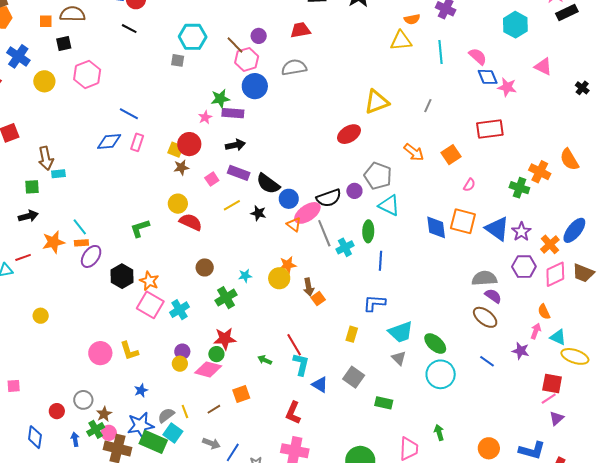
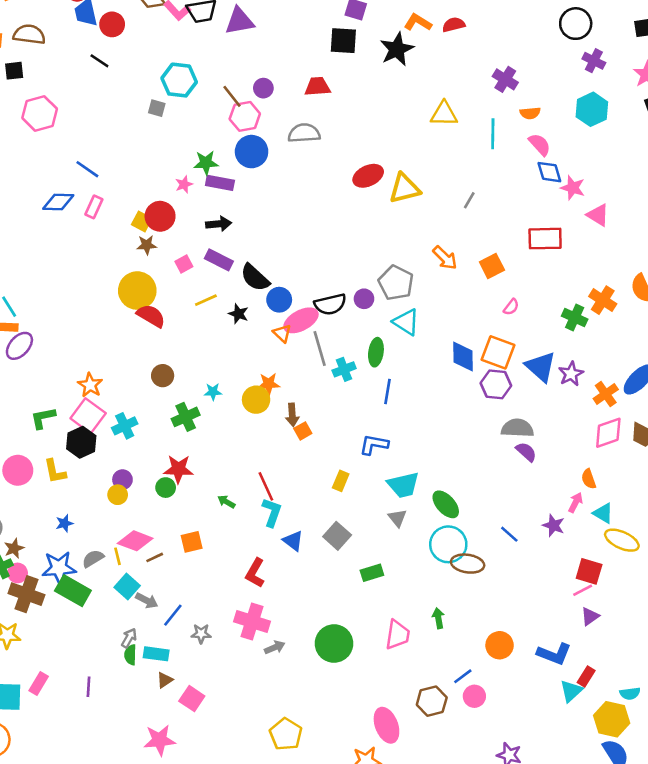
orange semicircle: (412, 19) -> (530, 113), moved
pink triangle: (543, 67) -> (598, 215), moved
red ellipse: (349, 134) -> (368, 176), moved
yellow circle: (178, 204) -> (137, 291), size x1.5
green L-shape: (140, 228) -> (43, 418), moved
purple hexagon: (524, 267) -> (496, 384), moved
black hexagon: (122, 276) -> (81, 442), moved
brown ellipse: (485, 317) -> (468, 564), moved, turned -35
pink diamond: (208, 369) -> (135, 541), moved
green rectangle: (384, 403) -> (372, 573), turned -36
cyan square: (173, 433) -> (127, 586), moved

